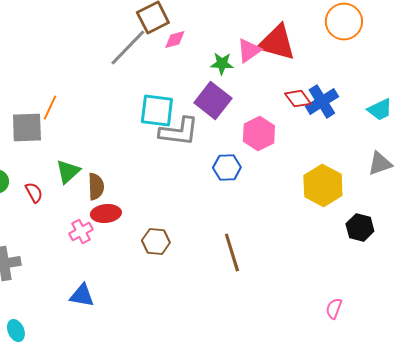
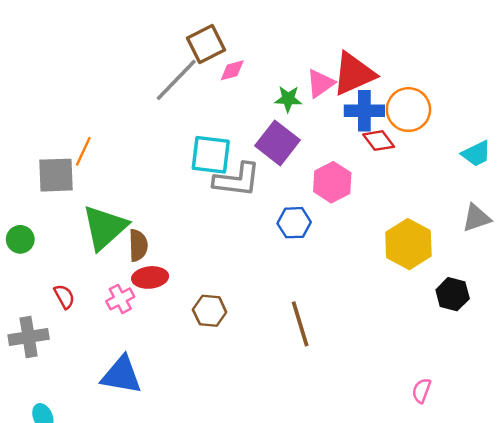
orange circle: (344, 22) -> (408, 110), moved
red triangle: (277, 43) -> (354, 74), turned -39
blue cross: (322, 102) -> (364, 111), moved, turned 32
green triangle: (68, 172) -> (105, 227), size x1.6
red semicircle: (34, 193) -> (64, 297), moved
blue triangle: (82, 296) -> (121, 375), size x1.4

